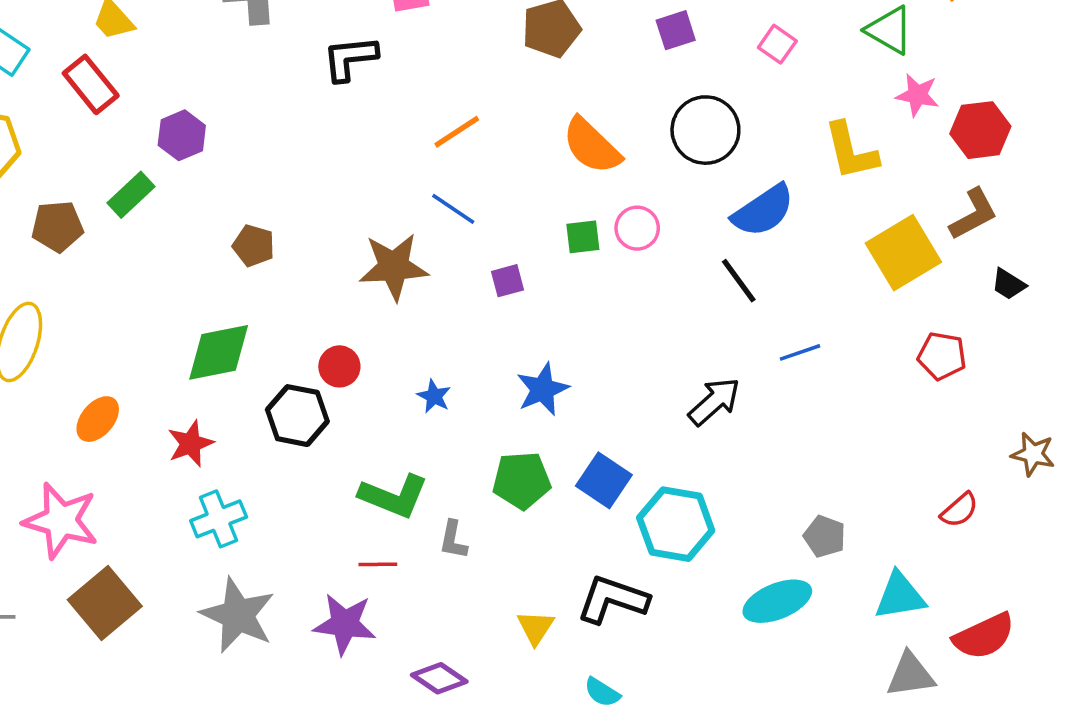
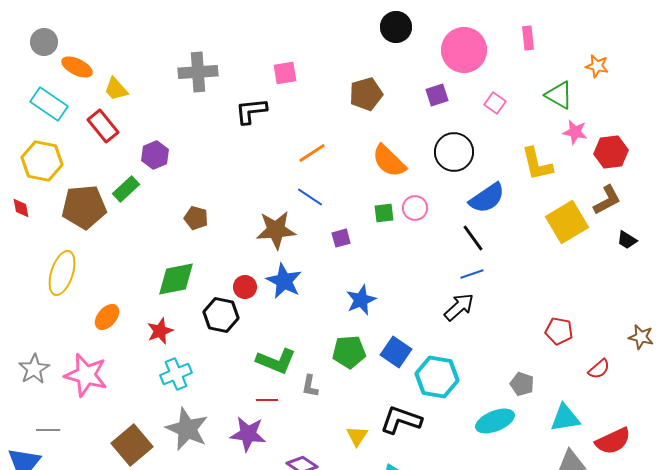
brown pentagon: (57, 226) -> (84, 207), size x1.5
blue line: (800, 352) -> (472, 274), moved
red pentagon: (942, 356) -> (559, 331), moved
blue star: (434, 396) -> (284, 281), moved, size x1.8
brown square: (105, 603) -> (132, 445), moved

